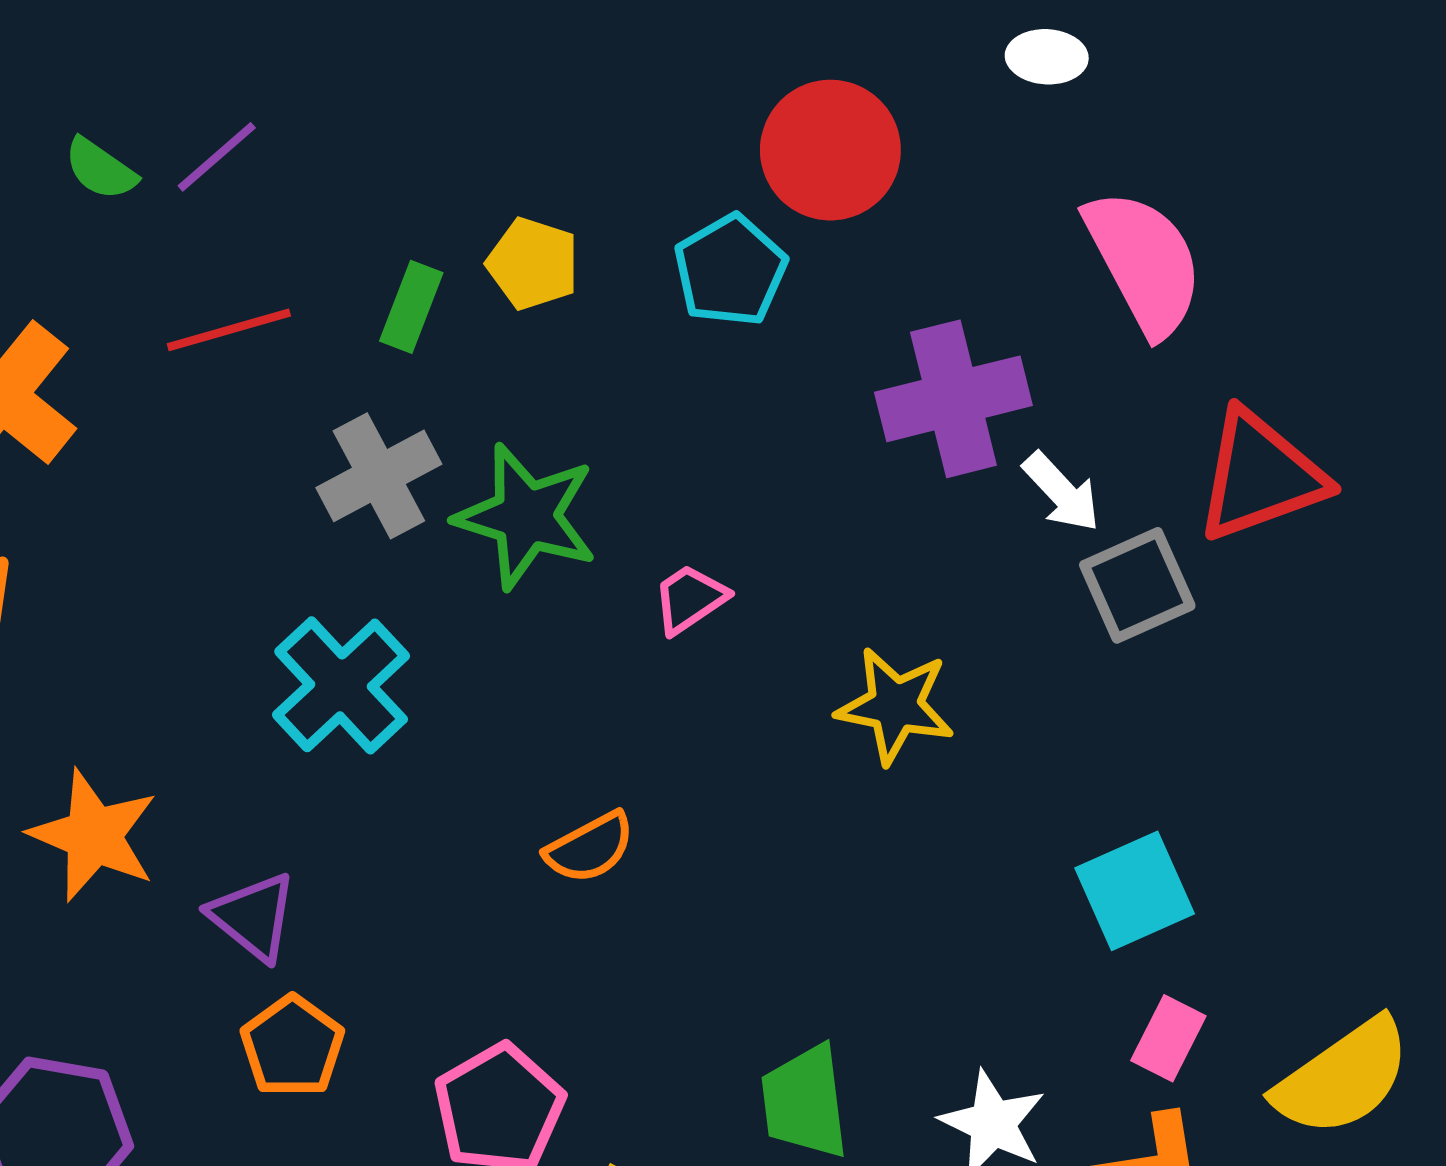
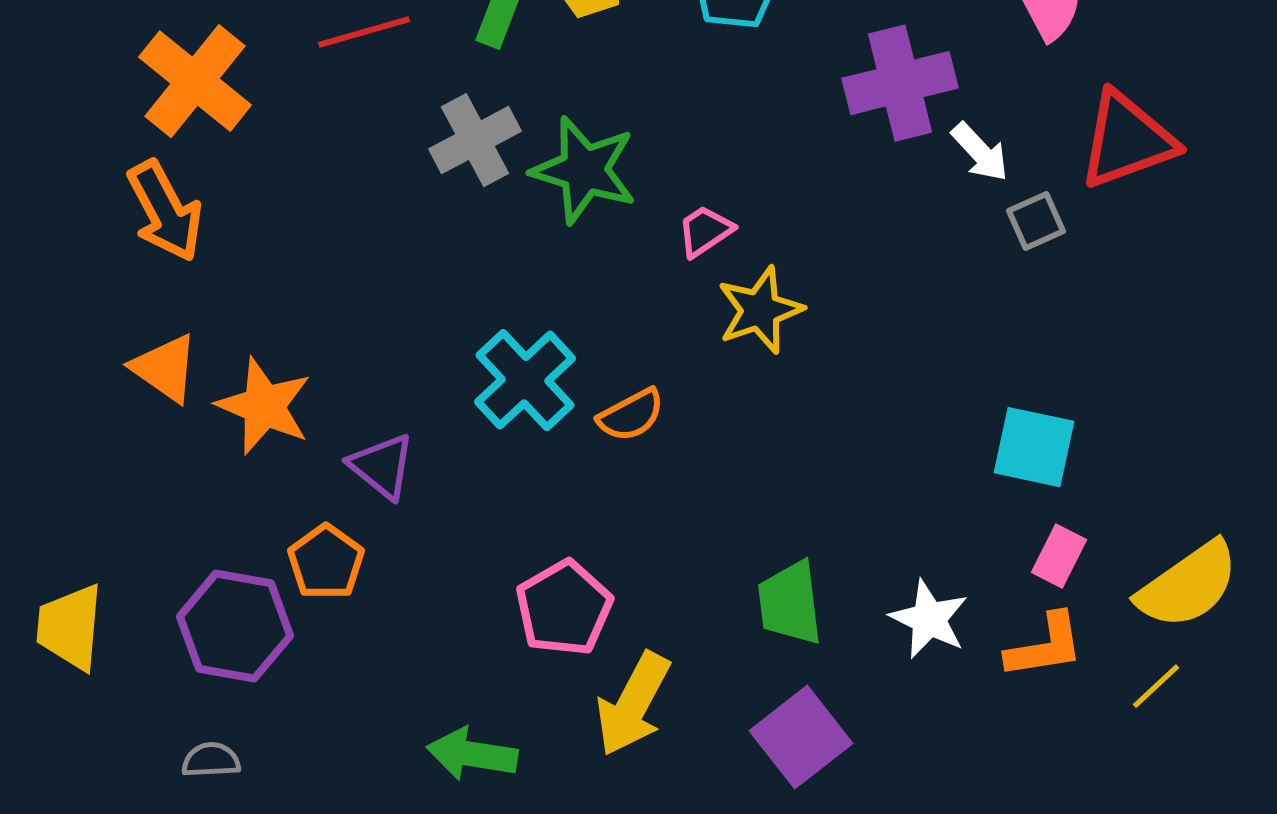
gray square: (1137, 585) -> (1036, 221), size x0.7
cyan cross: (341, 685) -> (525, 380), moved
yellow star: (895, 706) -> (760, 310), moved, turned -30
cyan square: (1135, 891) -> (1034, 447), turned 36
orange pentagon: (292, 1046) -> (326, 562), moved

